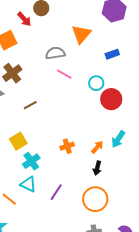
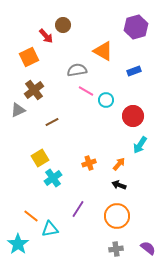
orange triangle: (81, 34) -> (103, 51), turned -40
cyan circle: (96, 83) -> (106, 100), moved
cyan arrow: (118, 139) -> (140, 145), moved
black arrow: (97, 168) -> (119, 185), turned 96
cyan triangle: (28, 184) -> (50, 229), moved, turned -36

